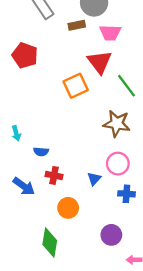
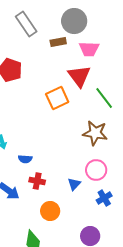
blue cross: (126, 194) -> (104, 198), turned -35

